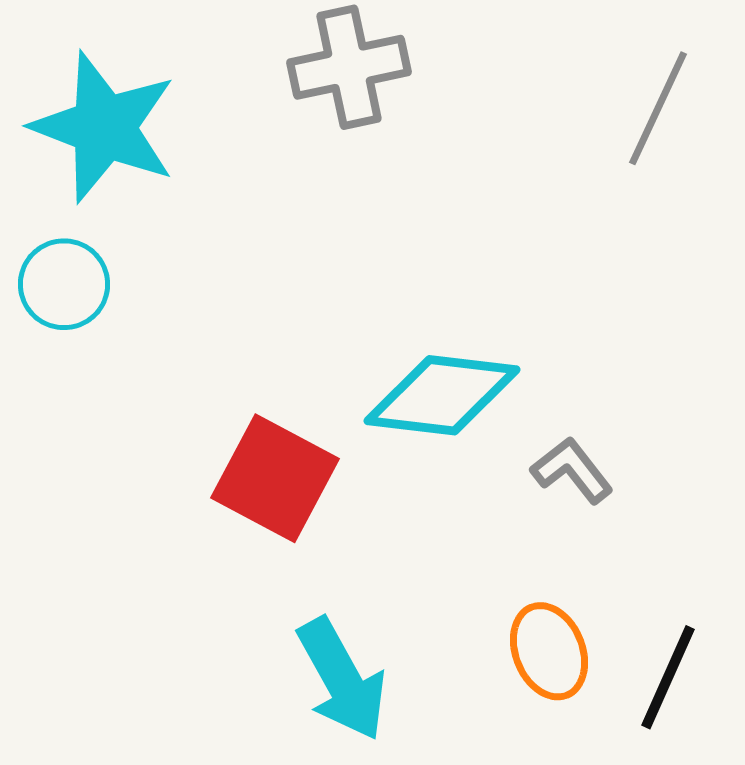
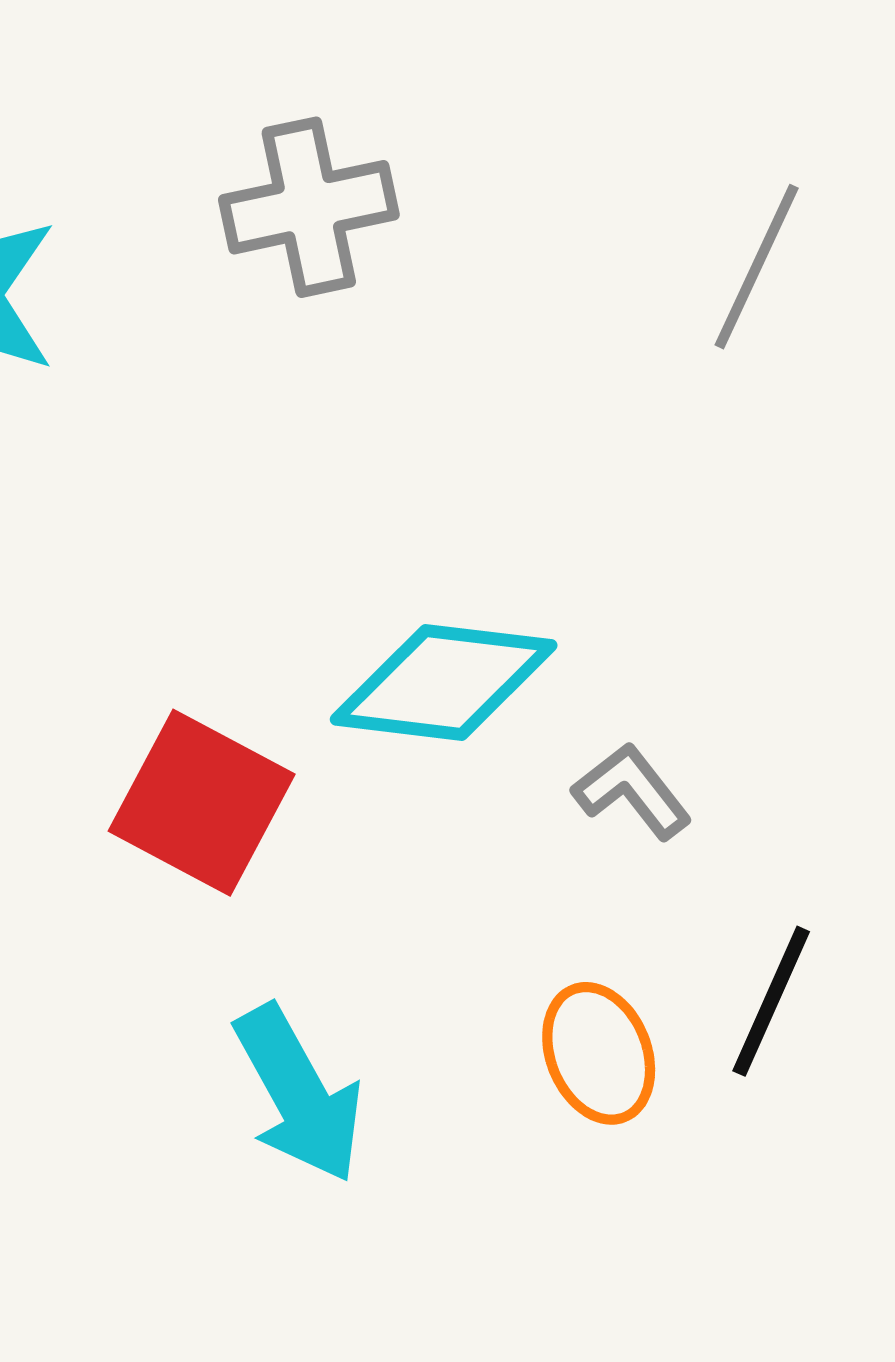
black line: (668, 677) -> (771, 1001), moved

